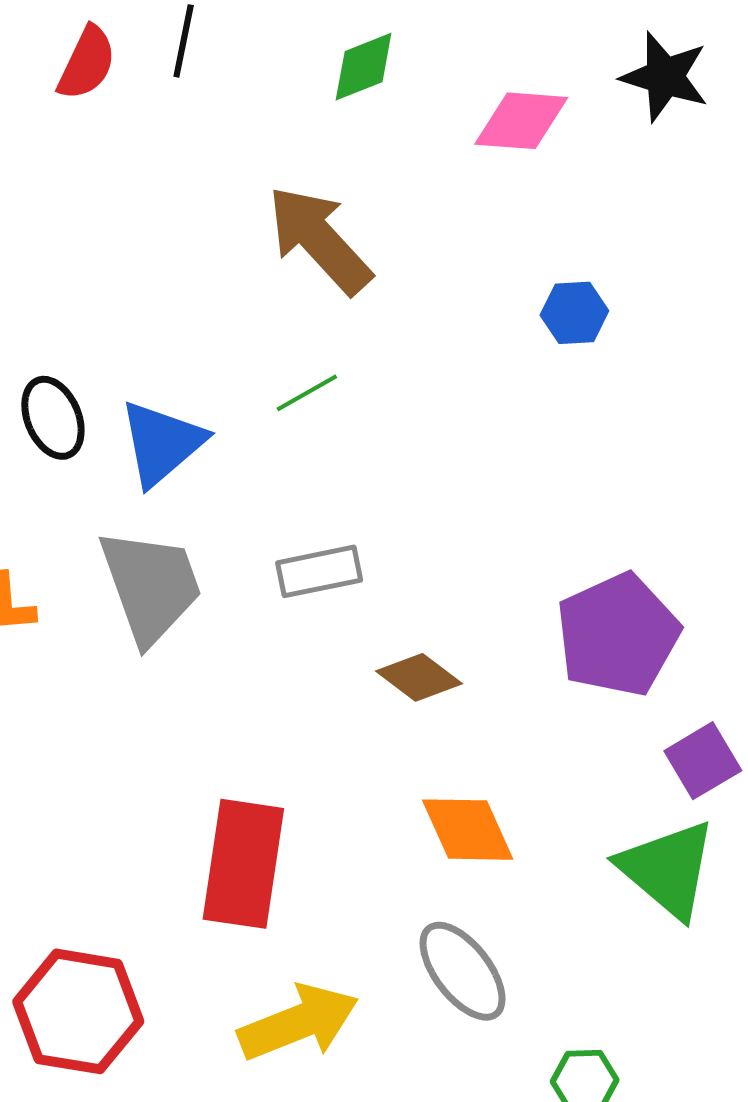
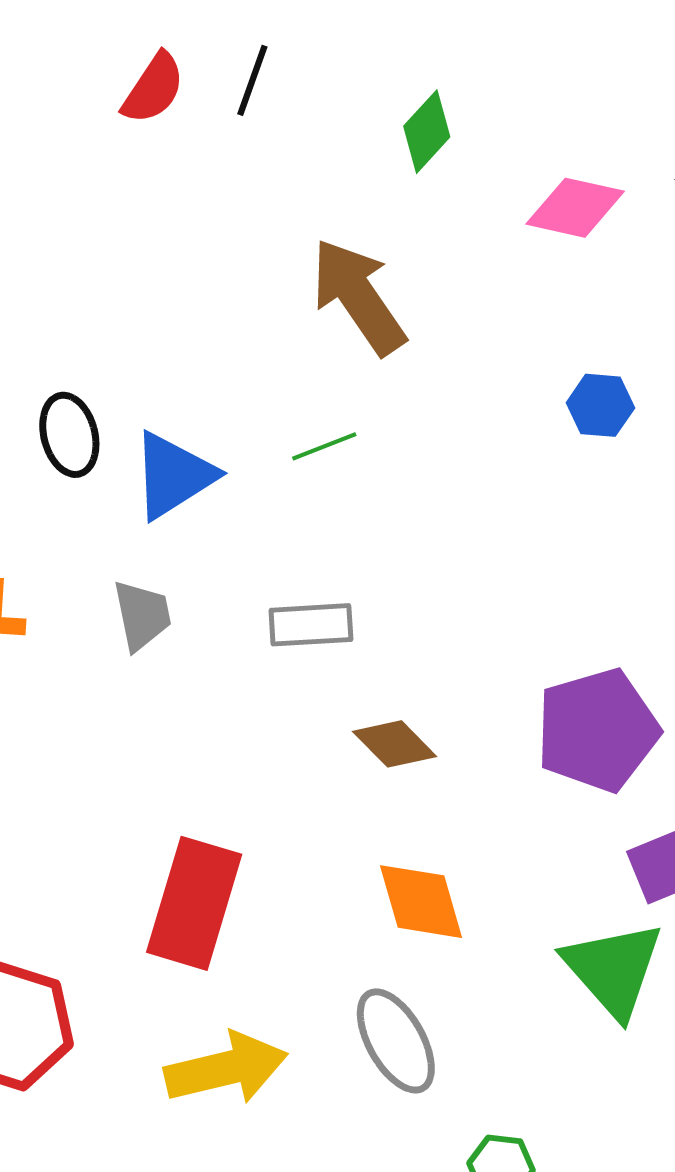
green diamond: (364, 67) -> (427, 132), turned -34
gray trapezoid: (151, 586) -> (142, 615), size x0.6

